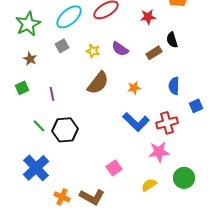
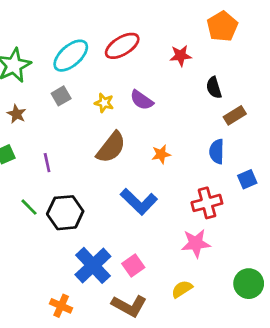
brown rectangle: (154, 53) -> (235, 115), moved
blue L-shape: (136, 122) -> (139, 202), moved
blue cross: (36, 168) -> (93, 265), moved
green circle: (184, 178) -> (249, 284), moved
brown L-shape: (92, 197) -> (129, 306), moved

